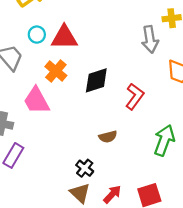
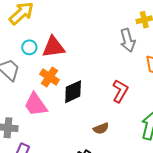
black diamond: (96, 80) -> (73, 92), moved

